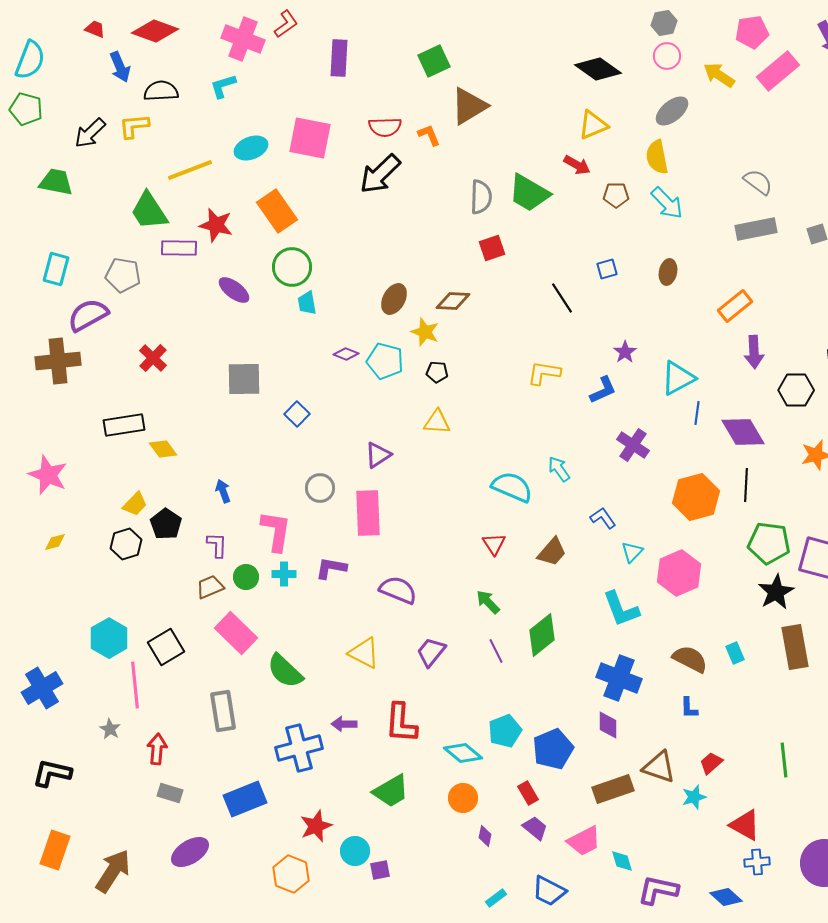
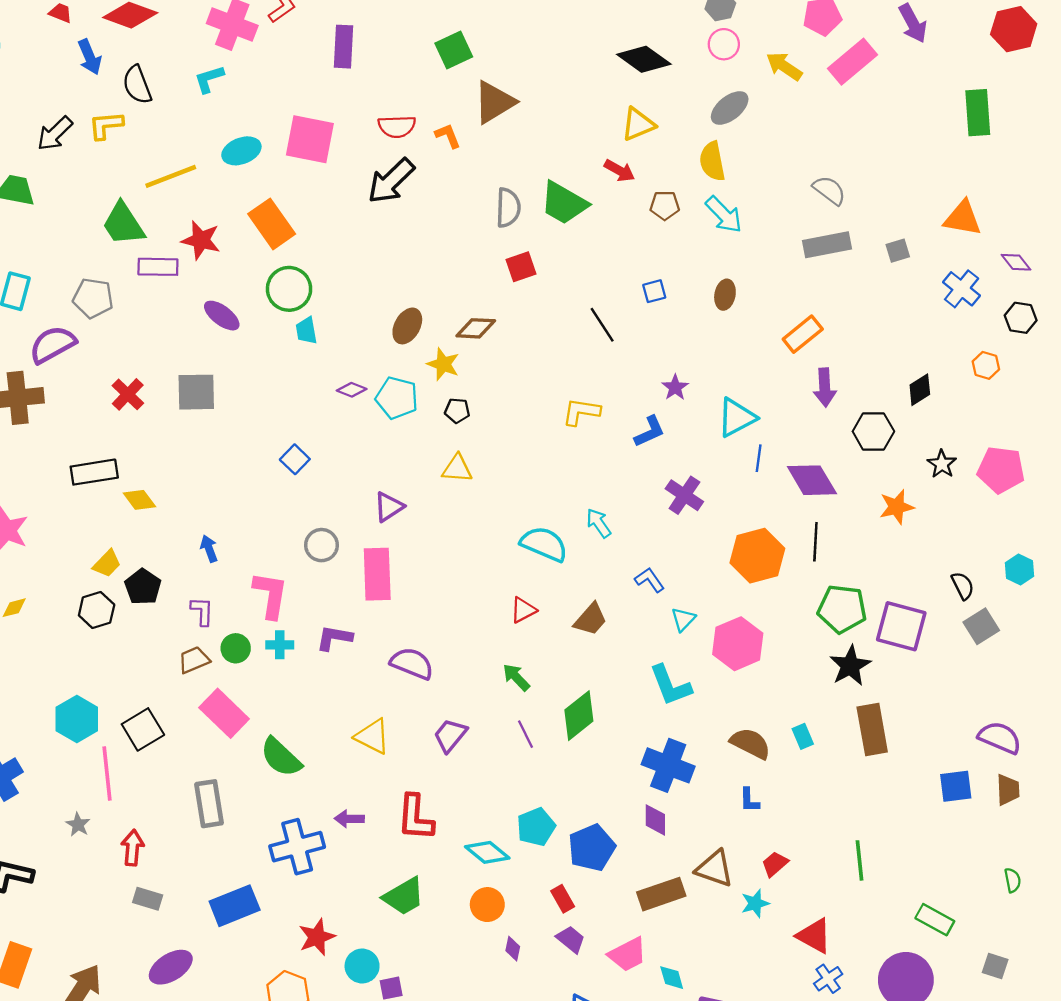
black semicircle: (161, 91) -> (137, 85), turned -108
gray square: (244, 379) -> (196, 392), moved
red triangle: (494, 544) -> (523, 610), turned 35
blue cross: (757, 862) -> (828, 979), turned -30

